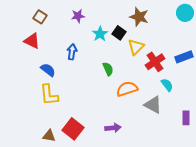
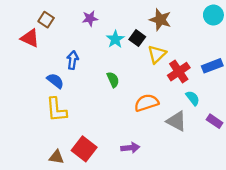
red triangle: (32, 41) -> (30, 38), moved
blue arrow: (72, 52) -> (73, 60), moved
green semicircle: (108, 69) -> (113, 80), moved
purple rectangle: (186, 118) -> (215, 121), moved, turned -56

